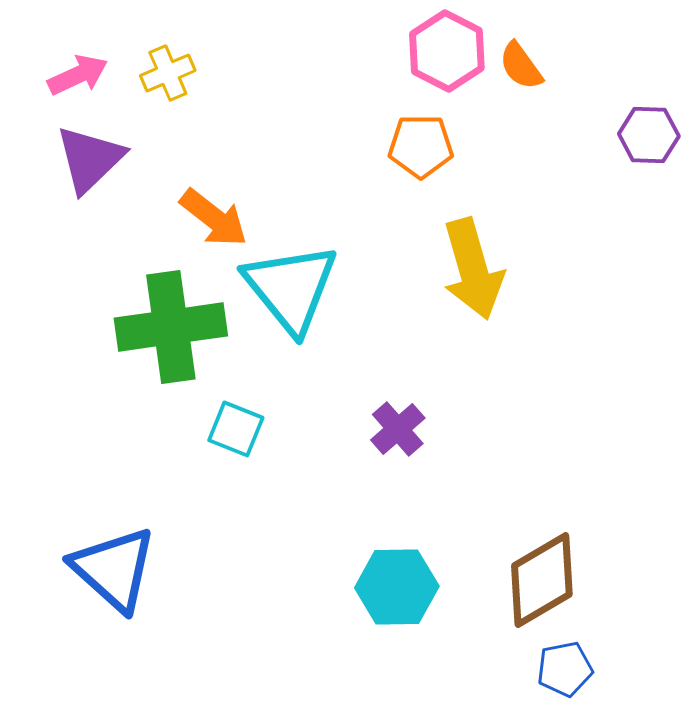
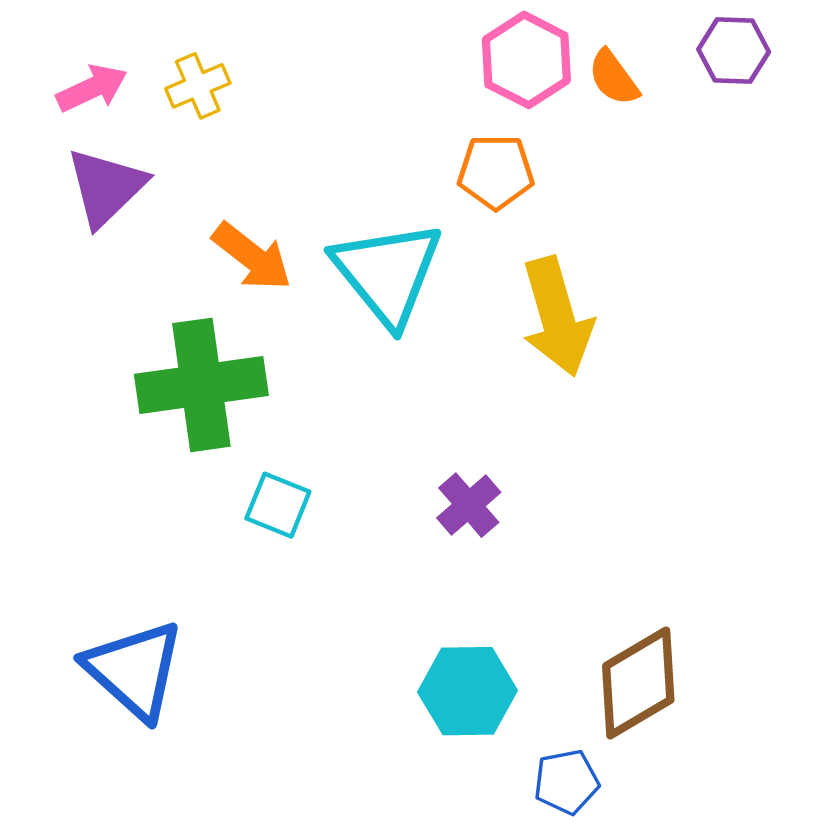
purple hexagon: (649, 135) -> (734, 51), moved
cyan triangle: (291, 288) -> (387, 273), moved
blue pentagon: (565, 669) -> (566, 782), moved

